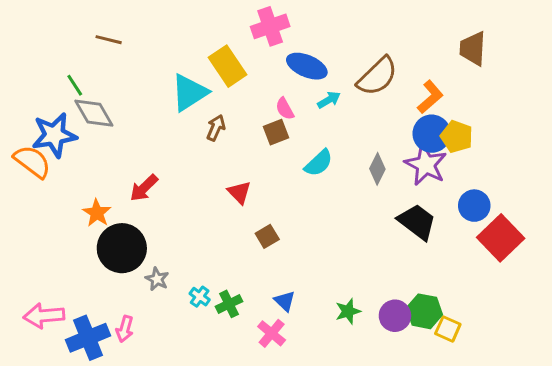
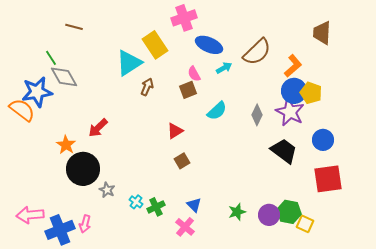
red triangle: (239, 192) -> (175, 131), moved, turned 42
red square: (501, 238) -> (328, 179), moved, turned 36

